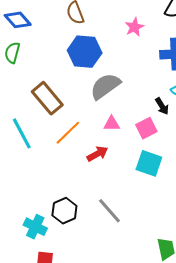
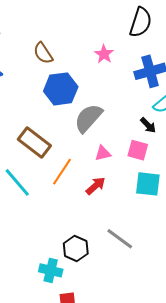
pink square: (146, 128) -> (138, 150), turned -35

